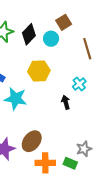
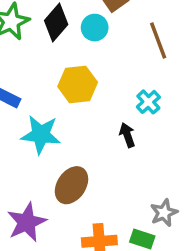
brown ellipse: (32, 141) -> (72, 185), moved

